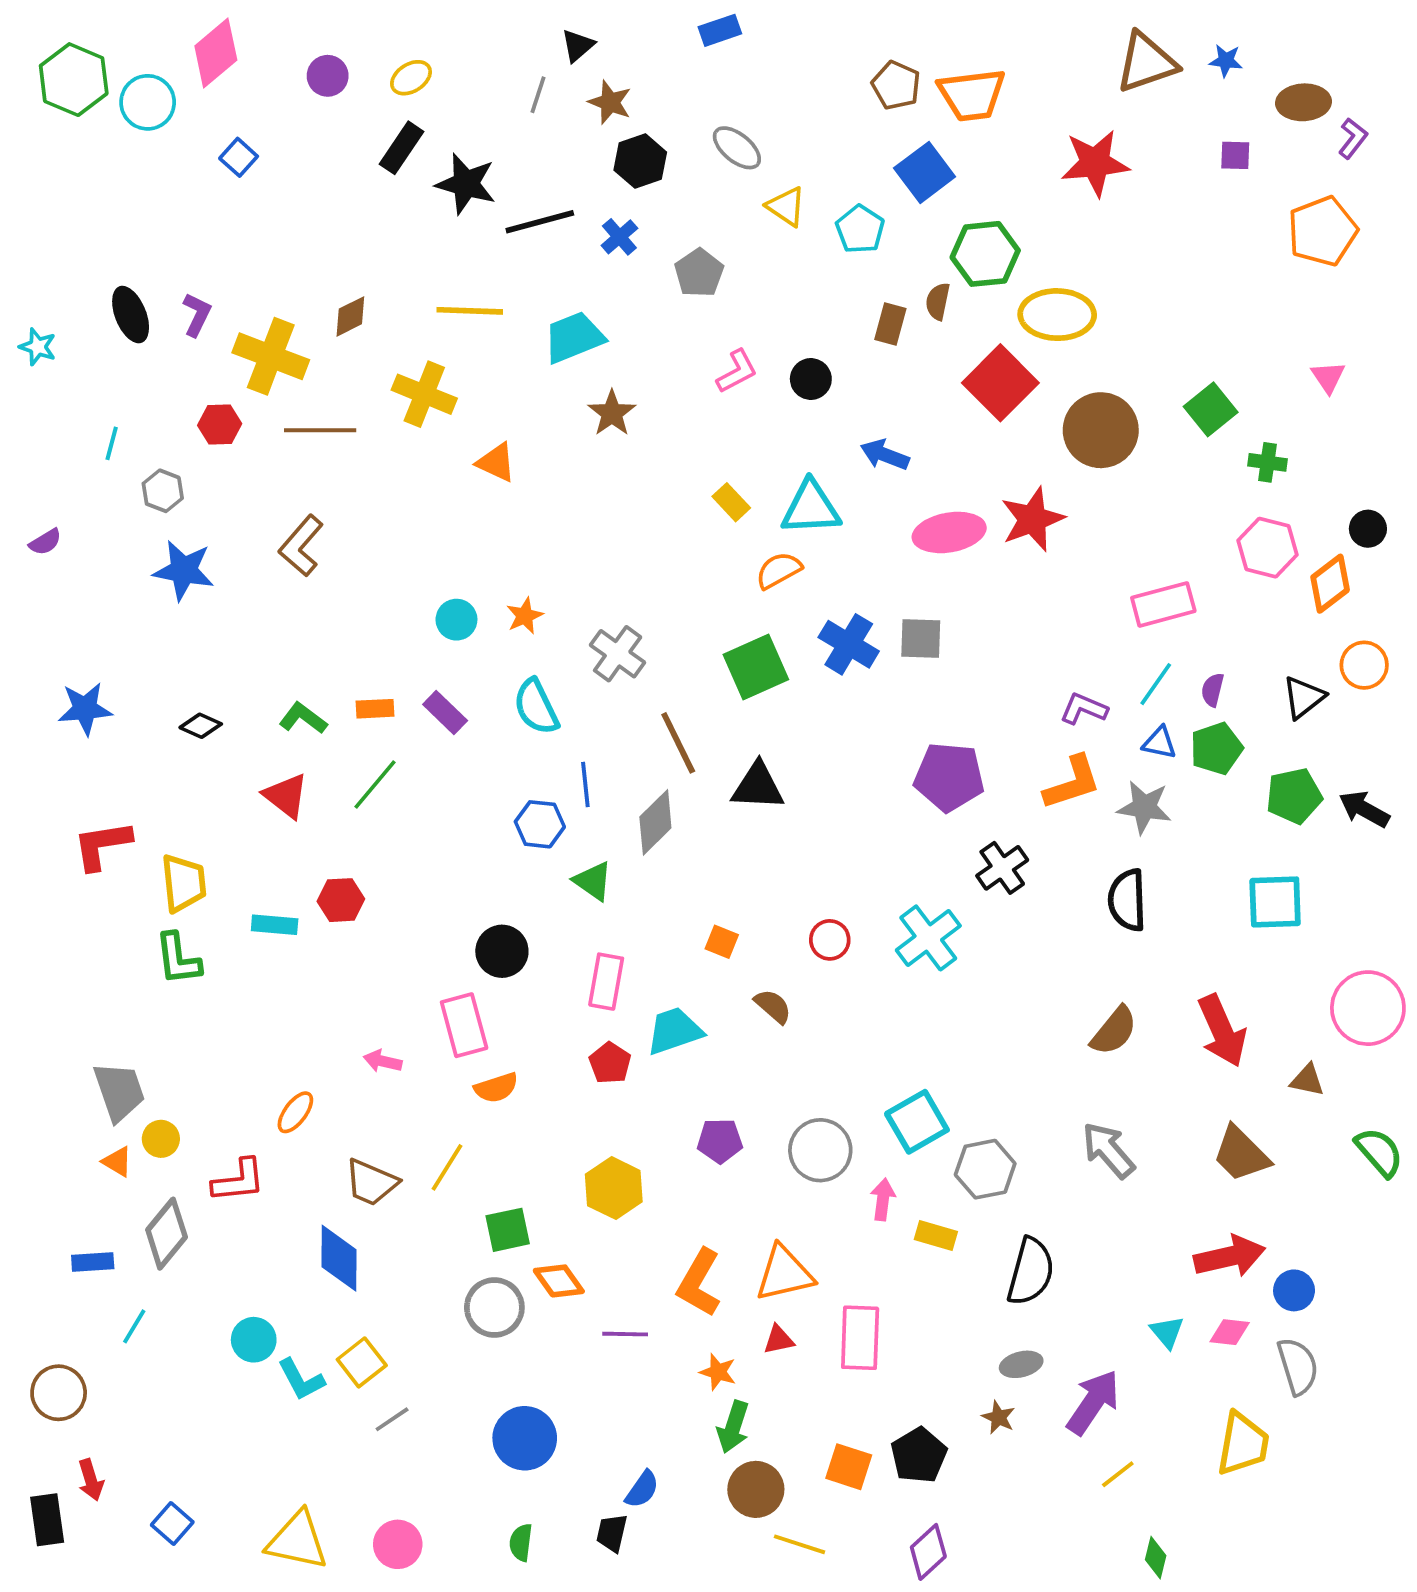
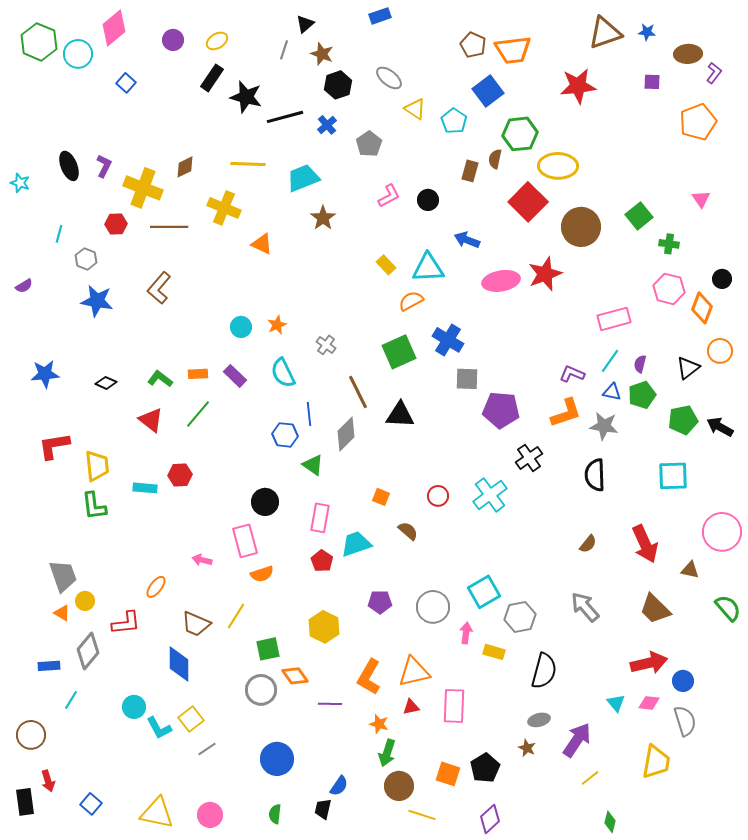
orange diamond: (1330, 584) -> (702, 308), turned -32
gray square: (921, 639) -> (467, 379), moved
gray cross: (618, 654) -> (326, 345), size x0.7
brown semicircle: (1114, 1031) -> (588, 544), size x0.7

